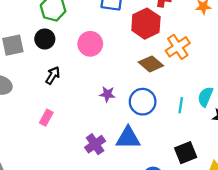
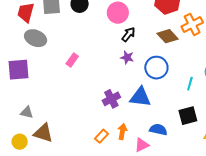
black arrow: (53, 75) -> (128, 34), moved
cyan line: (181, 105) -> (190, 84), moved
pink rectangle: (46, 118) -> (72, 60), moved

